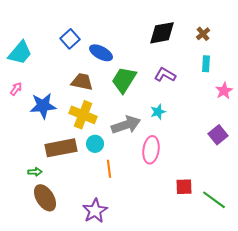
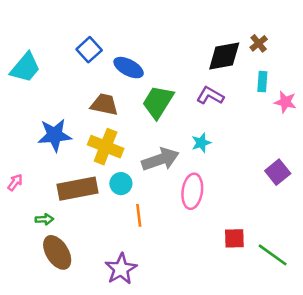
black diamond: (162, 33) -> (224, 56), moved
pink arrow: (16, 89) -> (15, 182), moved
pink star: (224, 91) -> (285, 102), moved, turned -30

